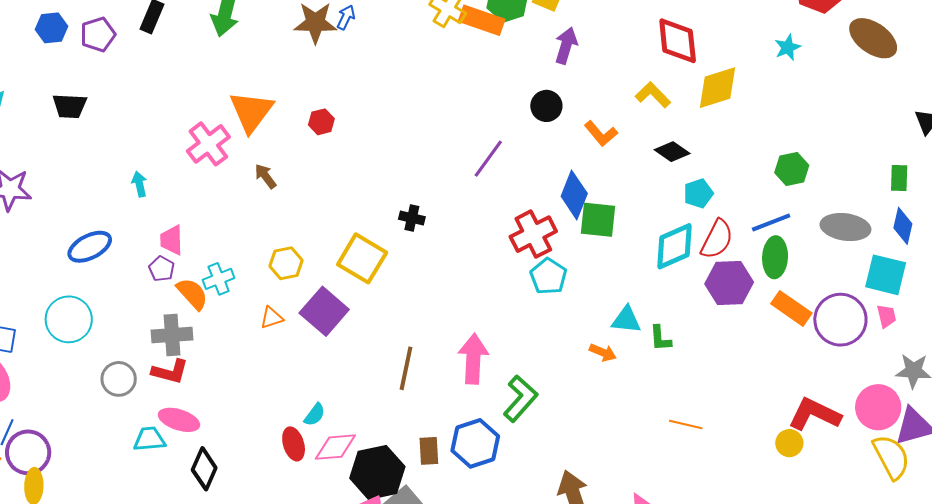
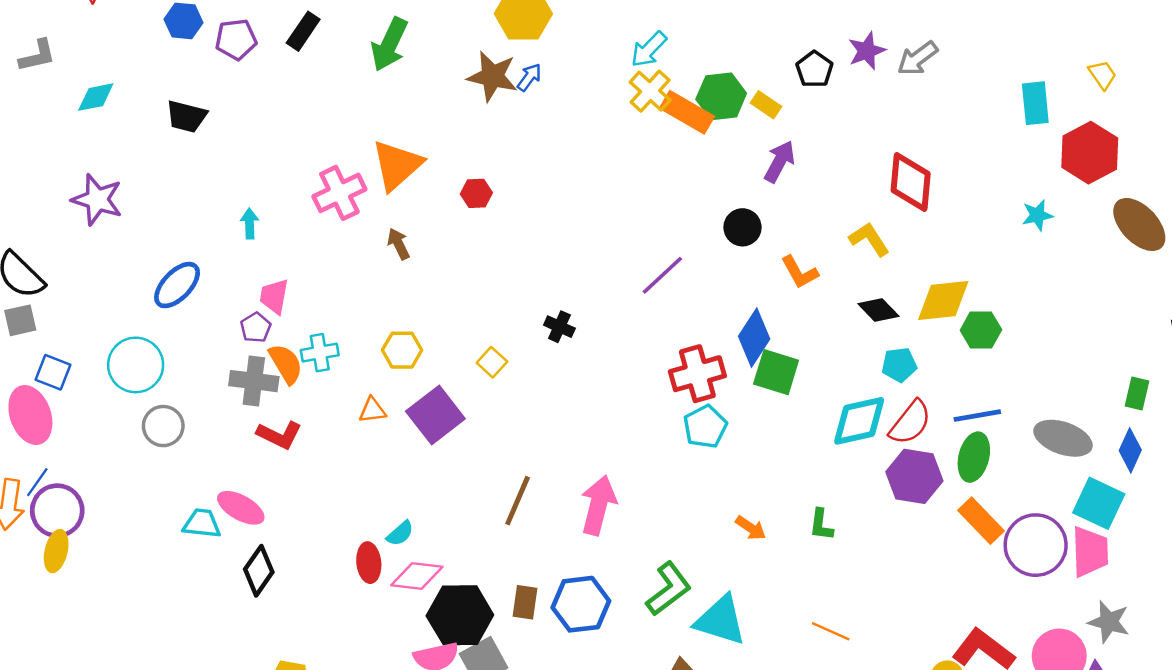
yellow diamond: (718, 88) -> (943, 300), moved
green hexagon: (792, 169) -> (981, 330), moved
blue ellipse: (90, 247) -> (177, 285), turned -30
yellow square: (362, 258) -> (492, 362), size x0.5
pink trapezoid: (886, 316) -> (1090, 552), size x1.8
cyan triangle: (626, 320) -> (721, 620), moved, size x1.5
gray cross: (172, 335) -> (254, 381), moved
red L-shape: (170, 372) -> (279, 435), moved
gray circle: (119, 379) -> (163, 426), moved
green L-shape: (520, 399) -> (669, 589), moved

